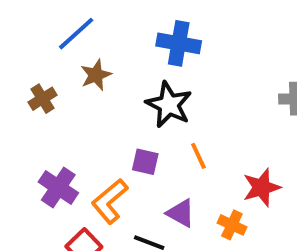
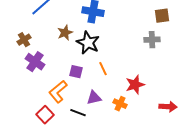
brown star: (96, 75) -> (65, 33), moved
purple cross: (58, 187) -> (35, 62), moved
purple triangle: (181, 213) -> (94, 98), turned -42

